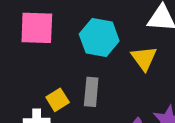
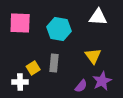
yellow triangle: (144, 58) -> (93, 56), moved

